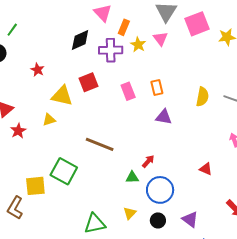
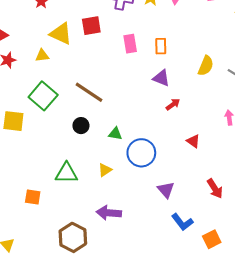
red arrow: (148, 161) -> (173, 104), moved
green square: (64, 171) -> (43, 96), moved
black circle: (158, 220) -> (81, 126), moved

